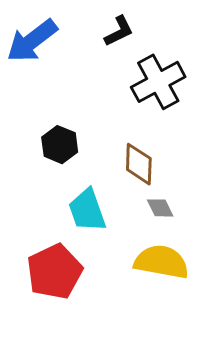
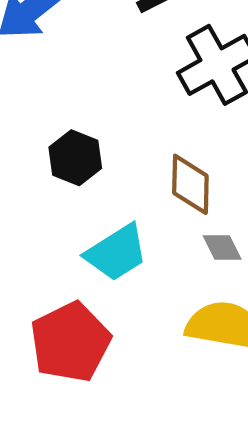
cyan trapezoid: (87, 210) -> (116, 253), turned -102

